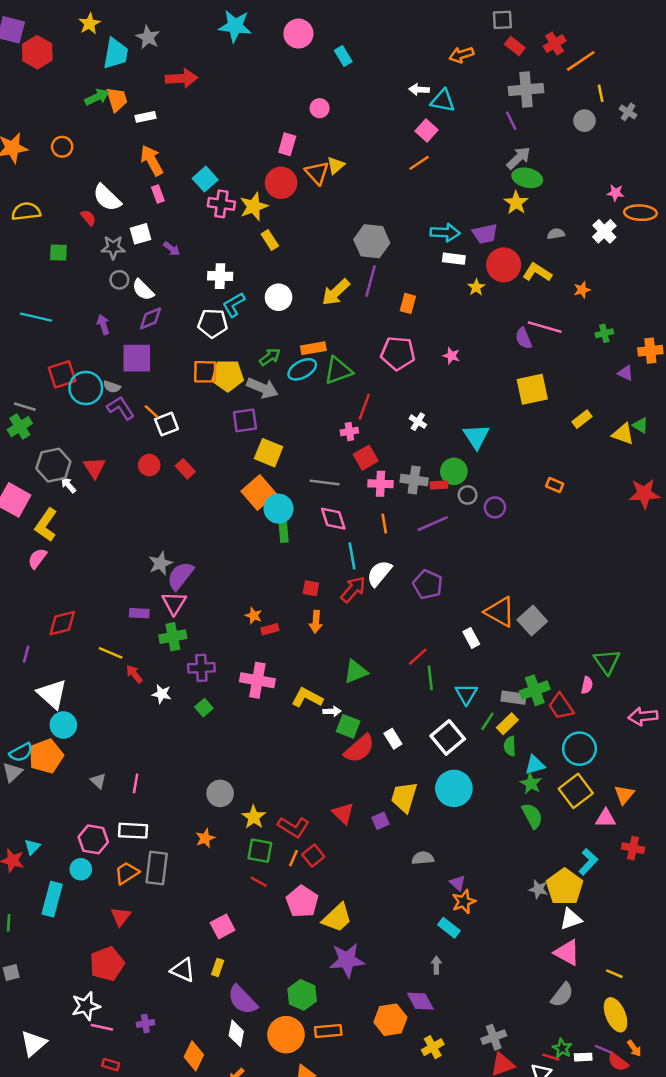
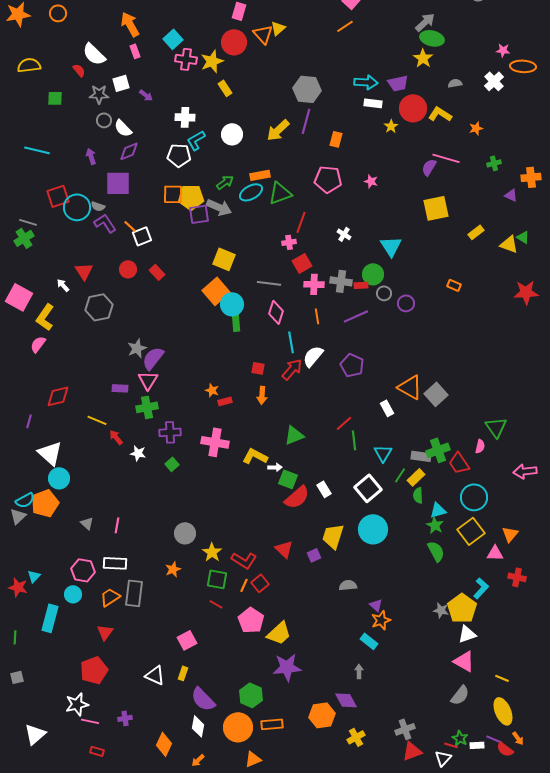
purple semicircle: (524, 338) -> (429, 167), turned 54
purple square: (245, 420) -> (199, 214), moved
gray hexagon: (53, 465) -> (99, 307), moved
pink diamond: (333, 519) -> (276, 312), turned 35

